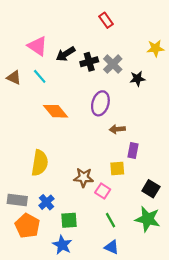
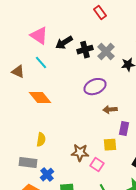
brown triangle: (14, 78) -> (18, 72), moved
purple ellipse: (100, 103) -> (95, 87), turned 50
orange diamond: (55, 111) -> (40, 98), moved
yellow semicircle: (40, 163) -> (41, 140), size x0.6
gray rectangle: (17, 200) -> (28, 163), moved

